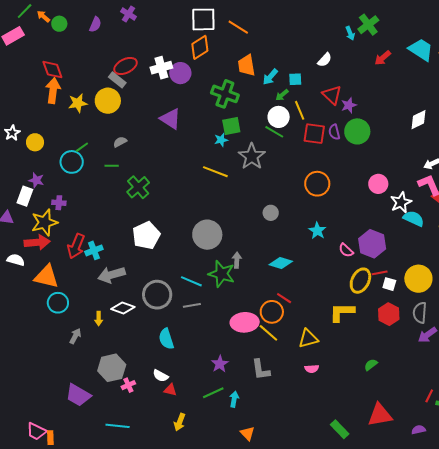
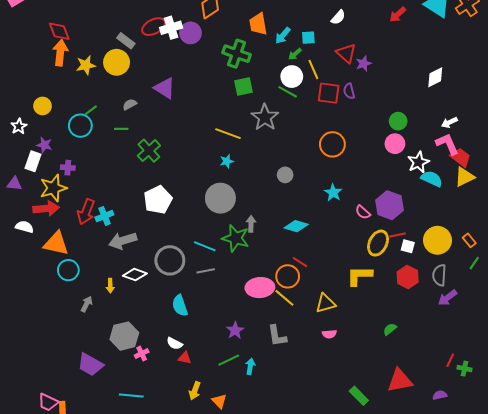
red ellipse: (125, 66) -> (154, 27), moved
purple triangle: (170, 119) -> (165, 88), moved
green circle: (357, 131) -> (398, 121), moved, size x0.7
white star: (12, 133) -> (19, 126), moved
cyan star: (221, 140) -> (227, 161), moved
orange triangle: (247, 433) -> (219, 401), moved

